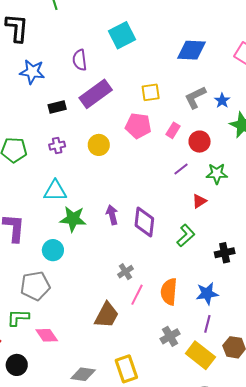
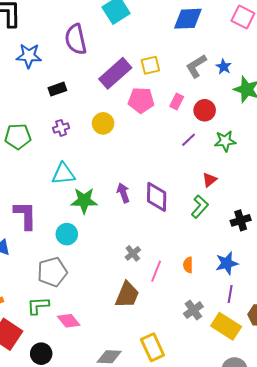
purple semicircle: (80, 60) -> (76, 39), size x1.4
purple rectangle: (96, 94) -> (115, 73), moved
red triangle: (199, 201) -> (210, 180), moved
gray cross: (125, 272) -> (133, 253), moved
orange semicircle: (169, 292) -> (188, 265), size x0.6

